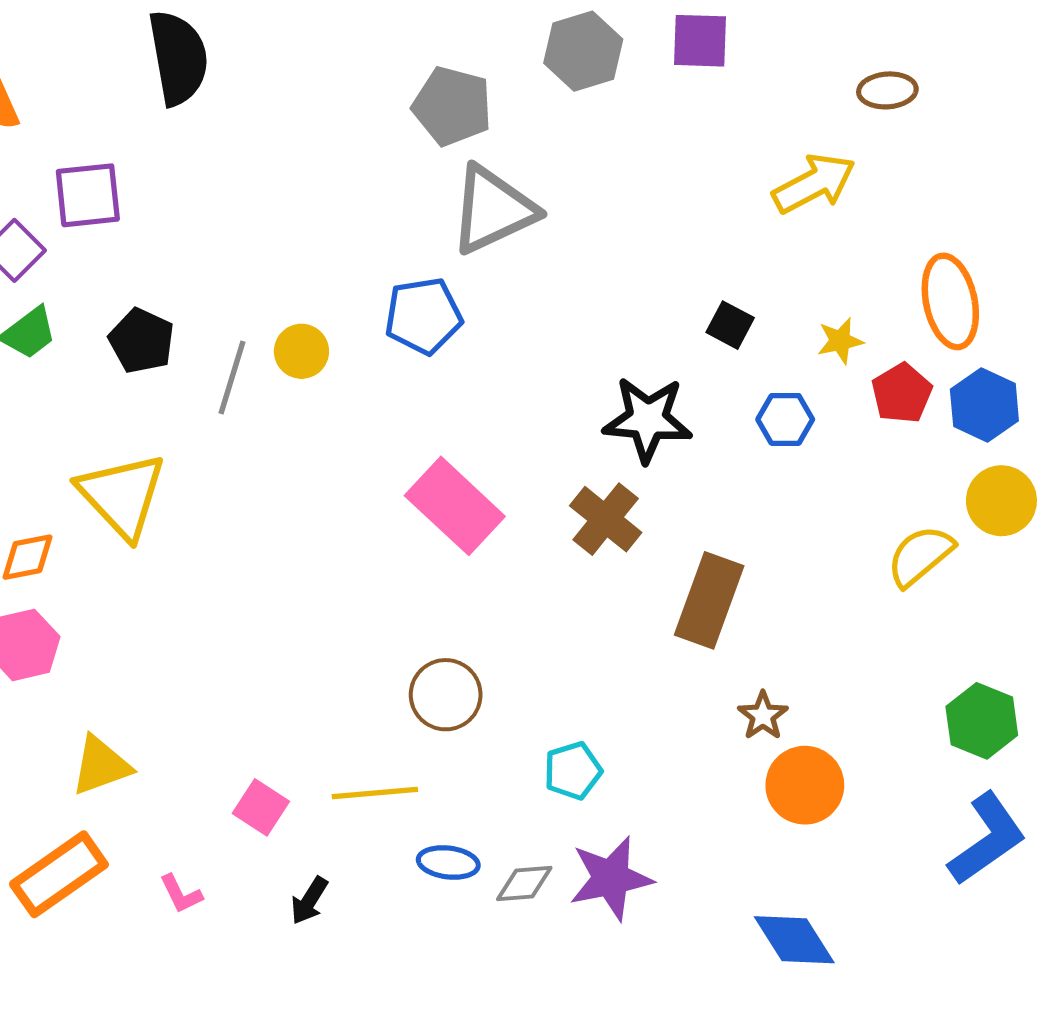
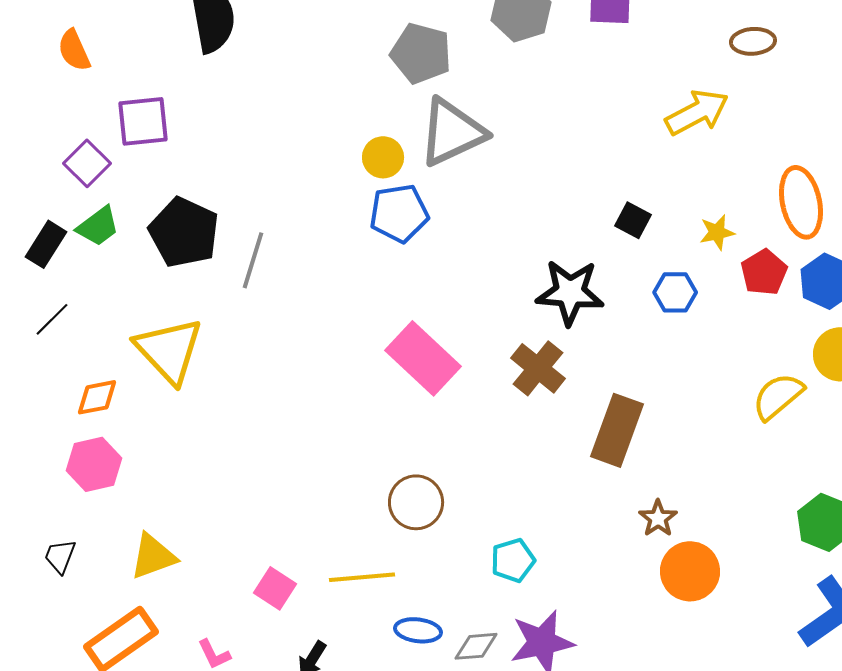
black pentagon: (142, 341) -> (184, 232), size x1.4
yellow circle: (301, 351) -> (383, 157), moved

